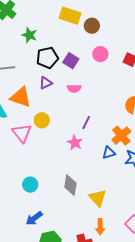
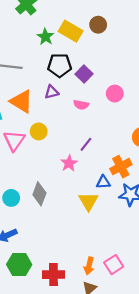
yellow rectangle: (70, 16) -> (71, 31), moved
brown circle: (92, 26) -> (98, 25), moved
pink circle: (100, 54) -> (115, 94), moved
gray diamond: (70, 185) -> (39, 194), moved
yellow triangle: (98, 198) -> (89, 201), moved
orange arrow: (100, 227) -> (89, 266), moved

